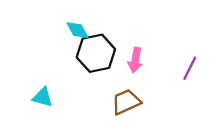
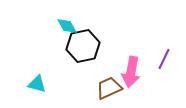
pink arrow: (135, 60) -> (131, 72), moved, size x1.4

